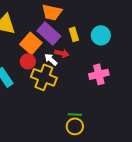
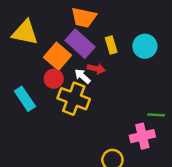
pink cross: (99, 74) -> (142, 136), moved
green line: (75, 114) -> (156, 115), moved

